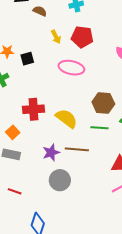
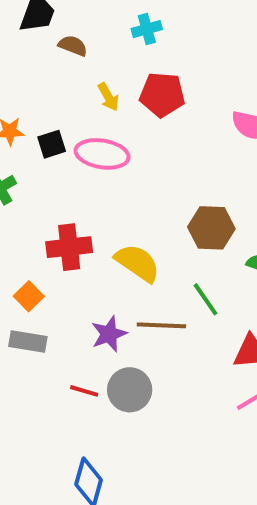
pink ellipse: (71, 68) -> (102, 154), moved
green line: (99, 128) -> (206, 299), moved, turned 54
red line: (15, 191) -> (84, 391), moved

